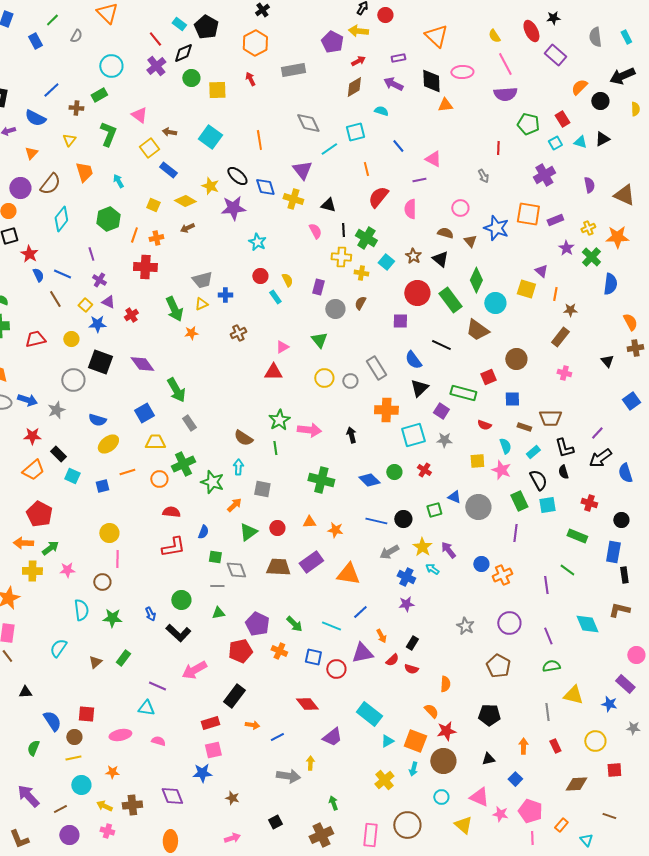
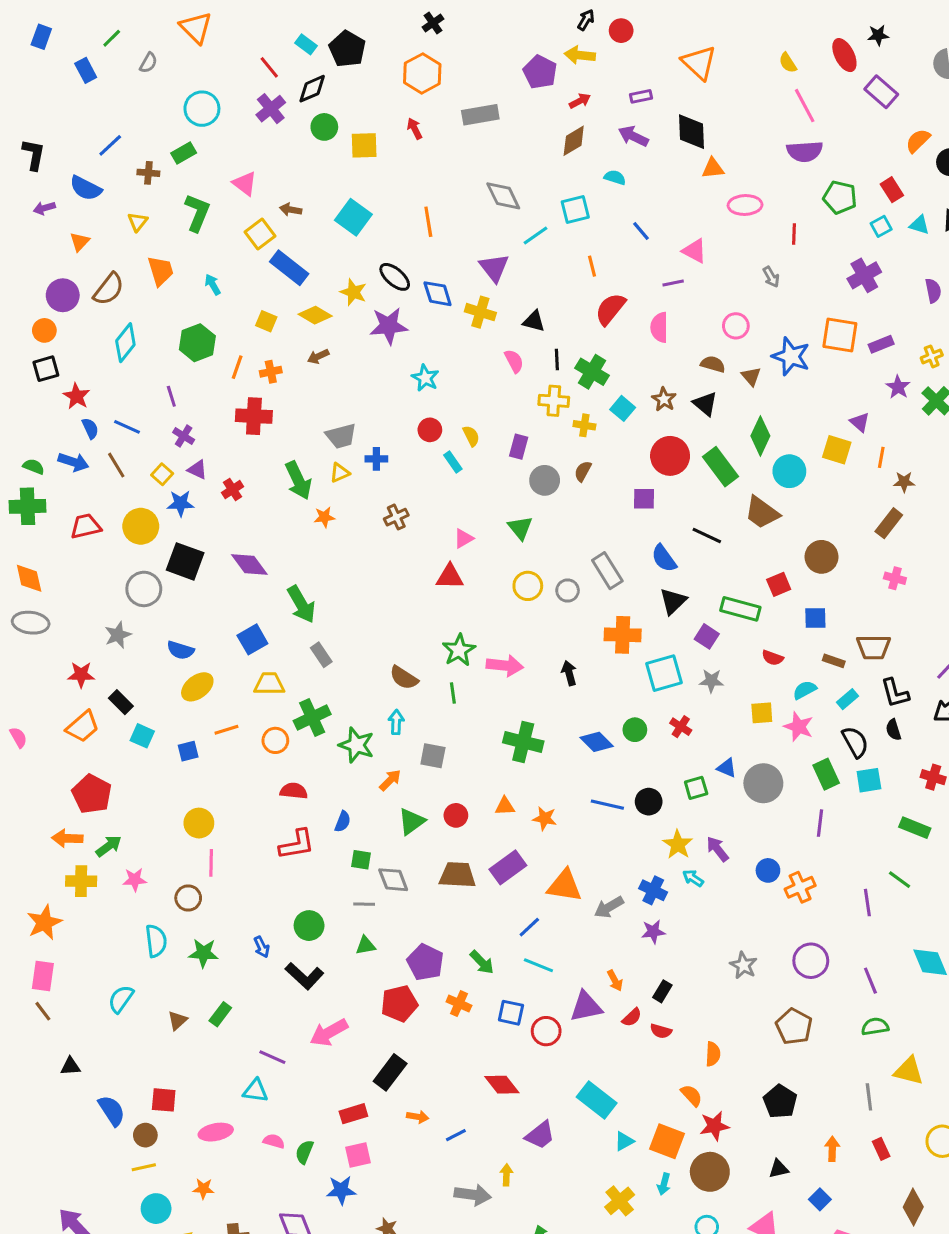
pink ellipse: (462, 72) -> (745, 205), moved
blue rectangle: (168, 170) -> (289, 268), size x1.4
yellow circle: (71, 339) -> (141, 526), size x1.5
blue arrow: (27, 400) -> (73, 462), moved
cyan semicircle: (505, 446) -> (805, 690), turned -98
gray arrow: (389, 552) -> (609, 907), moved
blue line: (360, 612) -> (529, 927), moved
black pentagon: (489, 715) -> (780, 1101), turned 30
green semicircle: (33, 748) -> (304, 1152), moved
brown diamond: (576, 784) -> (913, 1207), turned -60

